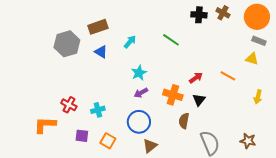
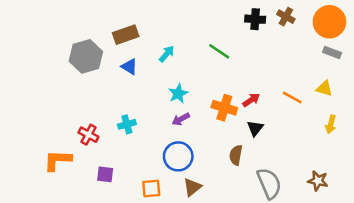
yellow triangle: (252, 59) -> (324, 88), moved
orange cross: (173, 95) -> (224, 108), moved
cyan cross: (98, 110) -> (127, 124), moved
orange square: (108, 141) -> (151, 188), moved, turned -35

